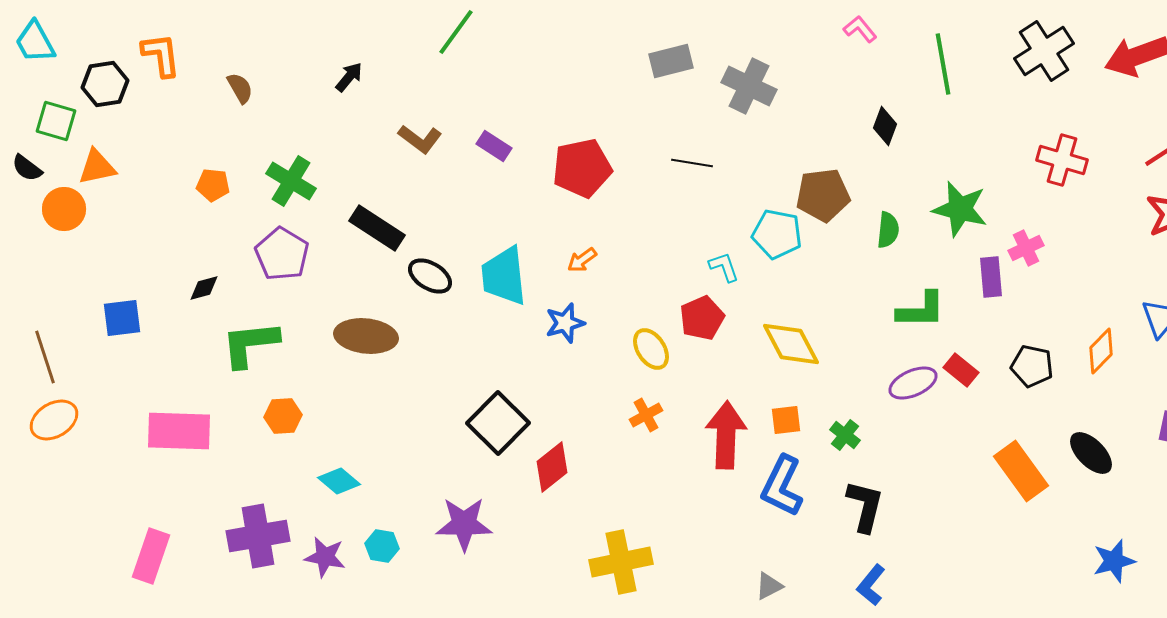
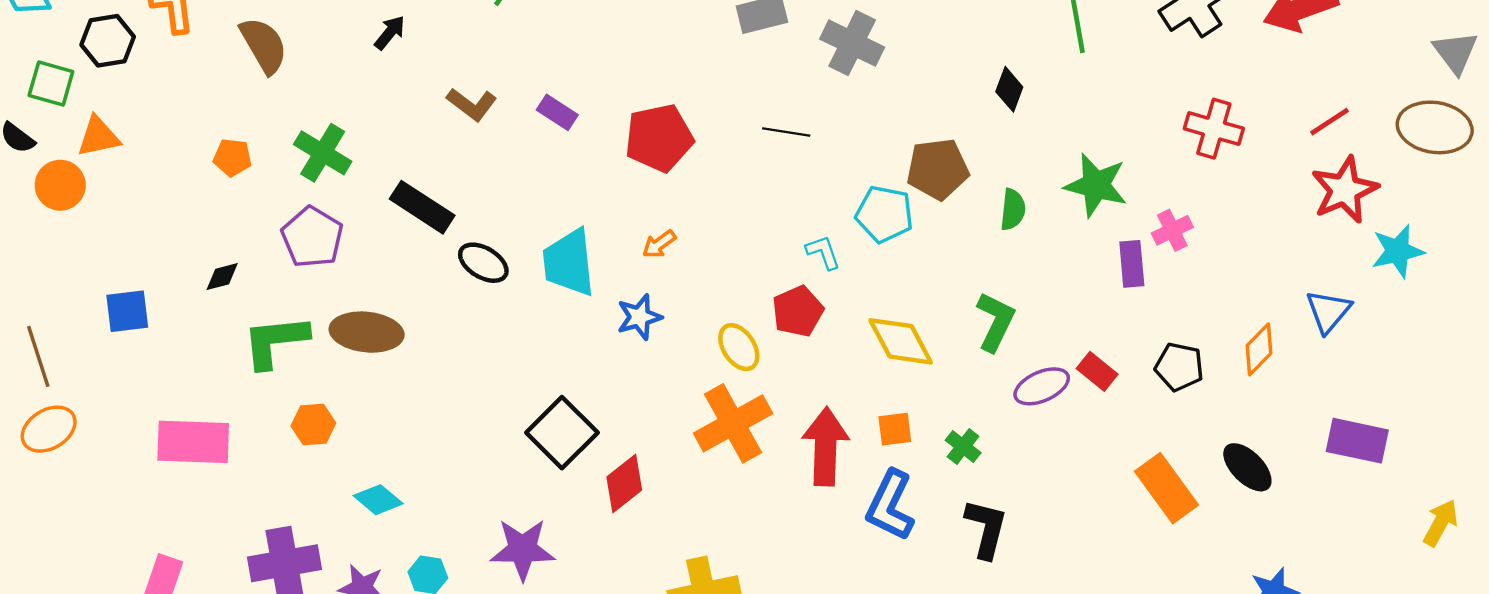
brown semicircle: (240, 88) -> (264, 45), size x1.6
green L-shape: (921, 310) -> (995, 322), moved, turned -64
brown ellipse: (366, 336) -> (367, 332), moved
orange cross: (646, 415) -> (733, 423), size x2.0

